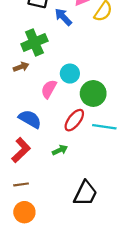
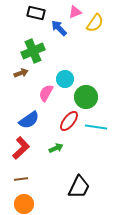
blue semicircle: (30, 119) -> (29, 120), turned 115

